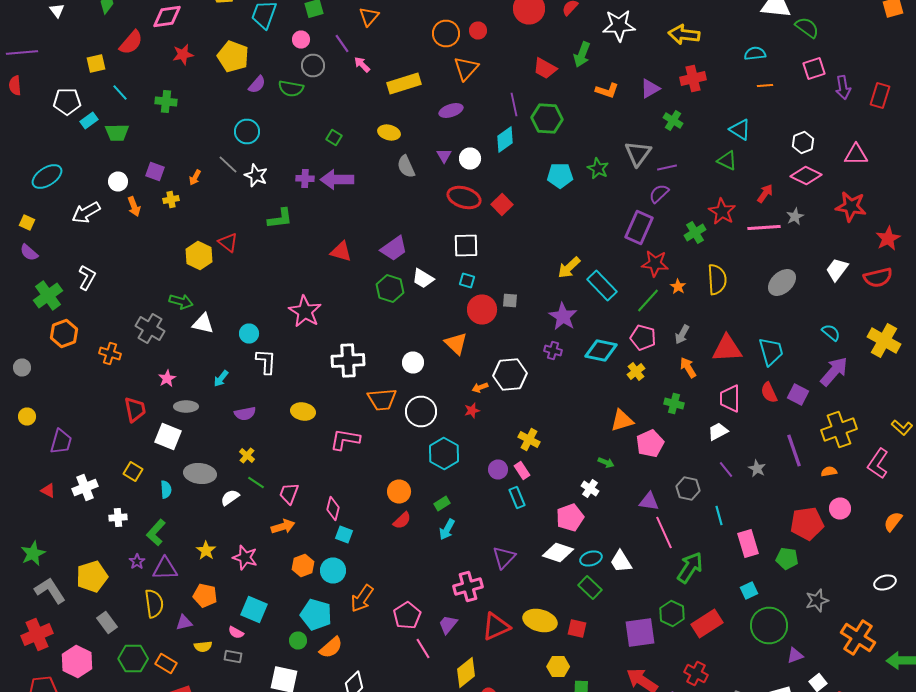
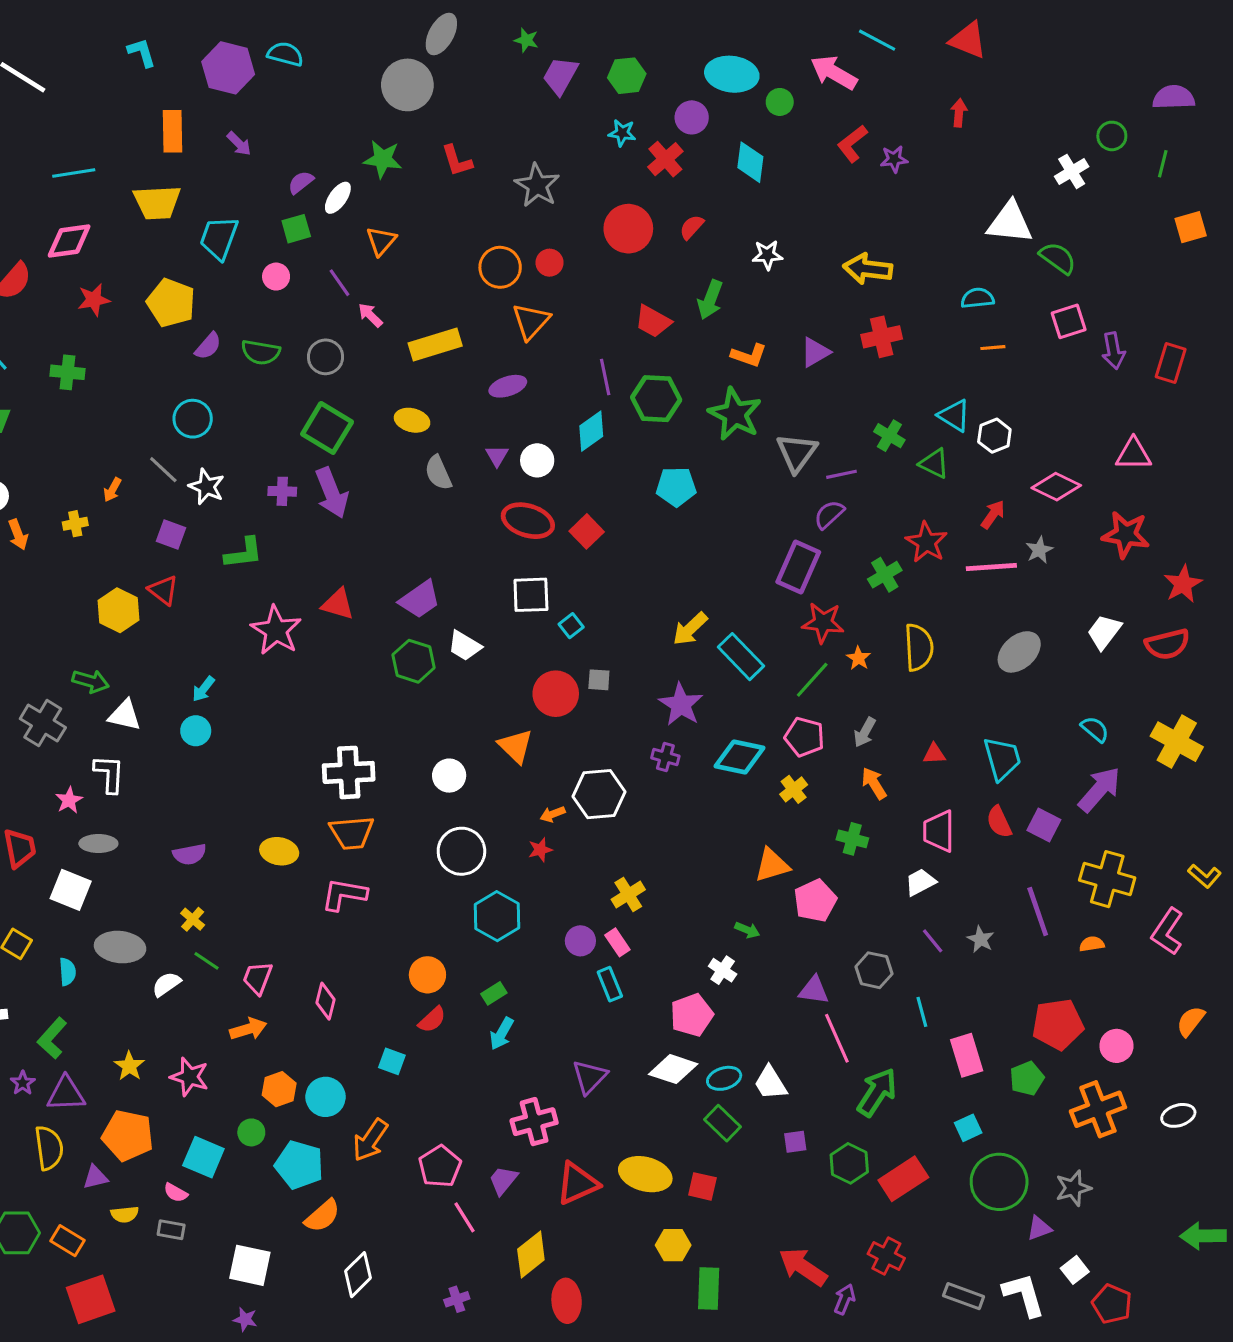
white star: (619, 26) -> (767, 255), size x0.6
gray circle: (313, 66) -> (326, 357), moved
green cross: (673, 120) -> (889, 436), moved
green square: (334, 138) -> (327, 428), size x2.0
white hexagon: (803, 142) -> (994, 436), moved
green star: (598, 168) -> (735, 414), moved, size x1.6
purple square: (155, 172) -> (171, 535), moved
purple arrow: (337, 180) -> (332, 493), turned -112
cyan square: (467, 280) -> (571, 626), moved, turned 35
pink star: (305, 312) -> (276, 630), moved
red triangle: (727, 348) -> (934, 754), size x0.5
white L-shape: (266, 362) -> (109, 774), moved
cyan arrow: (221, 378) -> (203, 689), moved
orange trapezoid: (382, 400) -> (352, 833), moved
yellow cross: (839, 430) -> (1107, 879), turned 36
yellow cross: (529, 440) -> (628, 895), turned 30
pink circle: (840, 508) -> (1116, 1046), moved
cyan square: (344, 534) -> (392, 1061), moved
green pentagon: (787, 558) -> (1027, 1078), turned -30
orange pentagon: (205, 596) -> (128, 1136), size x1.4
gray star: (817, 600) -> (1073, 1188), moved
purple square: (640, 632) -> (795, 1142), moved, size x0.5
orange cross: (858, 638) -> (1098, 1109), moved, turned 36
green circle: (298, 640) -> (251, 1132), moved

